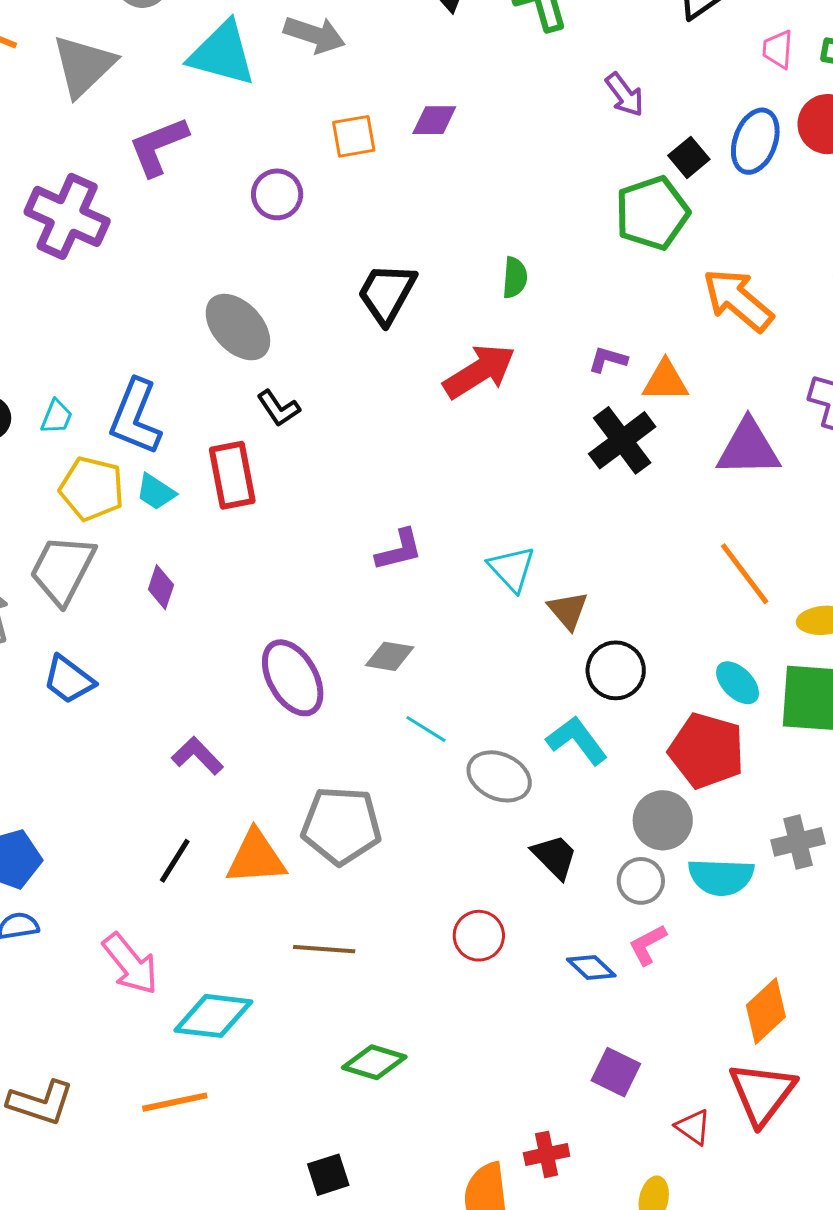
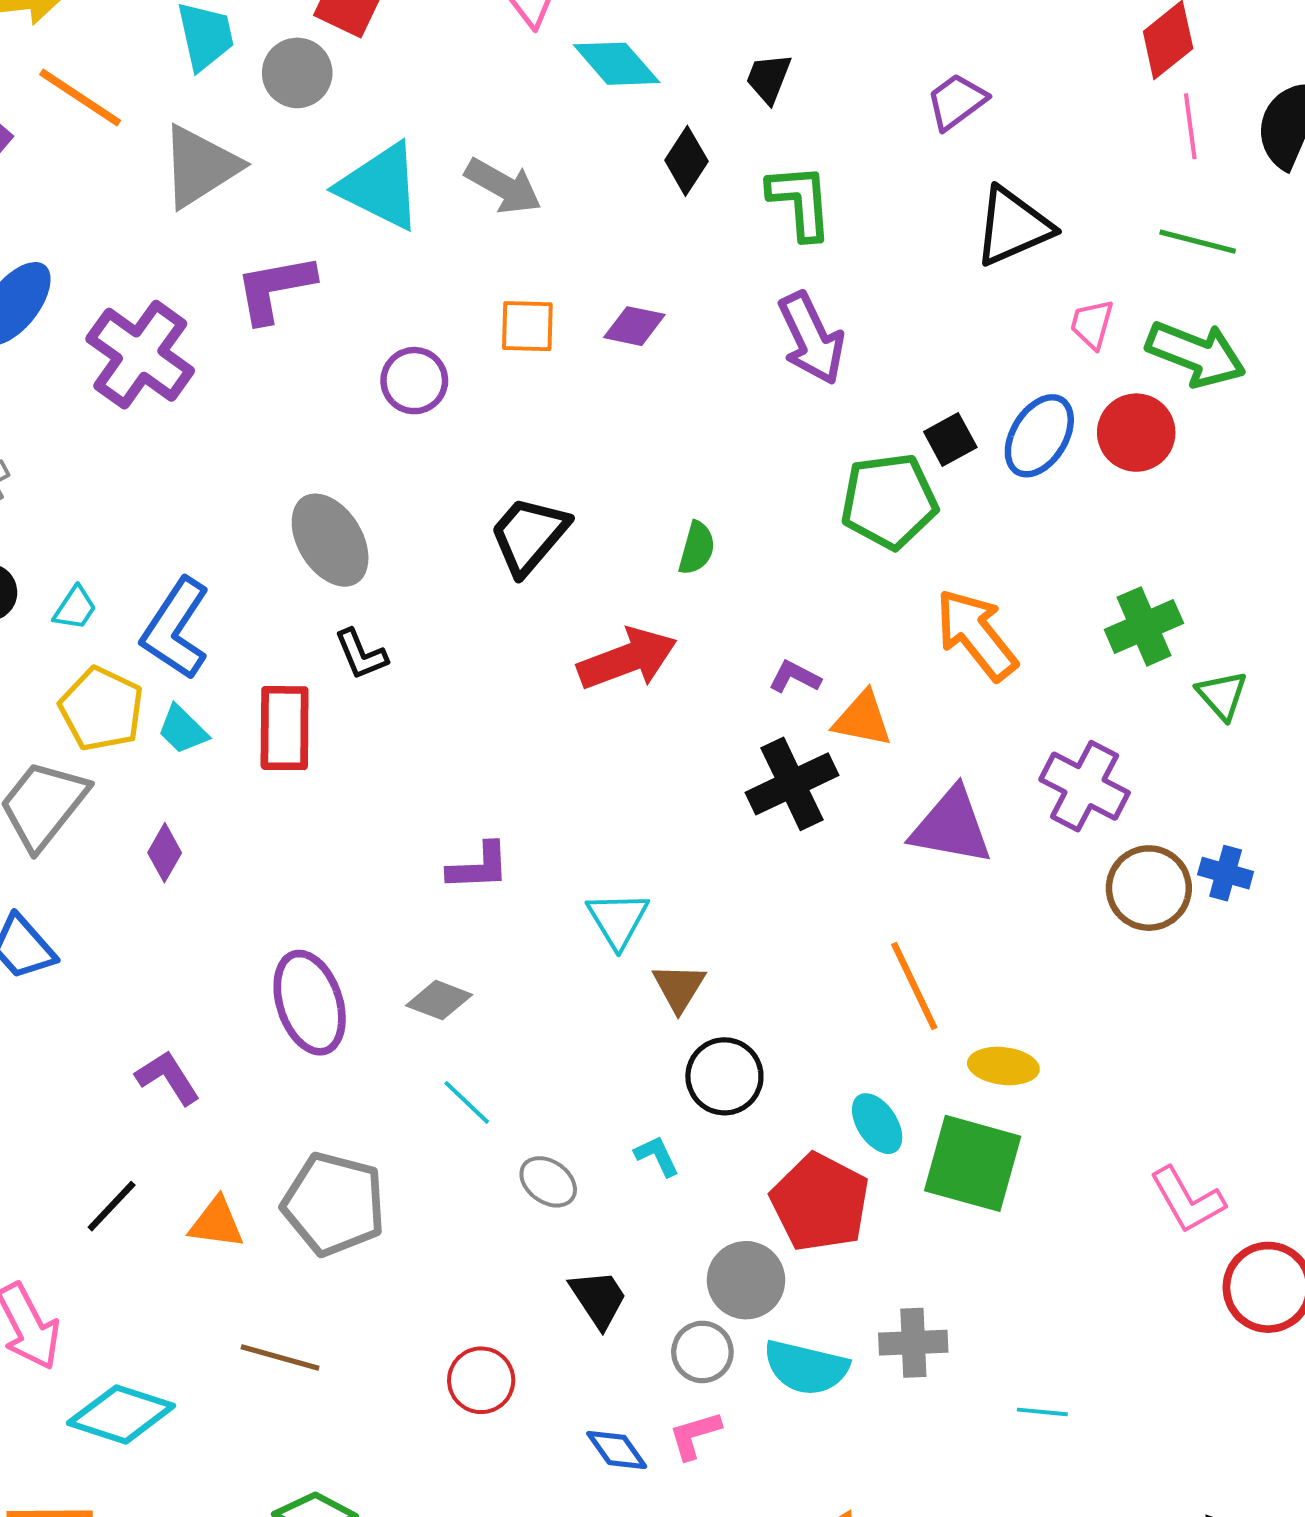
purple arrow: (625, 95) -> (811, 338), moved, size x1.5
cyan L-shape: (577, 740) -> (657, 1156), size x0.6
gray ellipse: (499, 776) -> (548, 1182), size x0.7
orange triangle: (256, 858) -> (216, 1223), size x0.7

